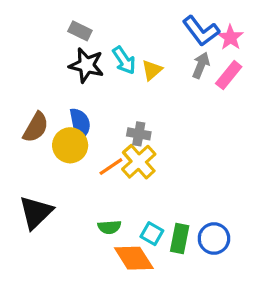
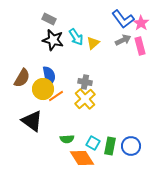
gray arrow: (201, 65) -> (123, 40), turned 42
pink rectangle: (229, 75) -> (140, 46), turned -54
orange line: (111, 167) -> (56, 96), moved
black triangle: (36, 212) -> (32, 121), moved, turned -40

